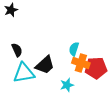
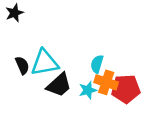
cyan triangle: (24, 73) -> (45, 63), moved
cyan star: (67, 85) -> (88, 90), moved

